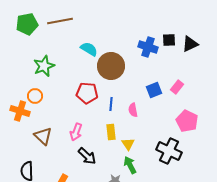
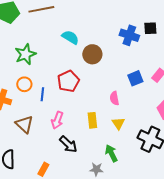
brown circle: (111, 66) -> (92, 54), size x0.7
red pentagon: (87, 93) -> (68, 81), turned -30
orange circle: (35, 96) -> (24, 84), moved
blue line: (111, 104) -> (42, 94), moved
yellow triangle: (128, 144) -> (118, 123), moved

